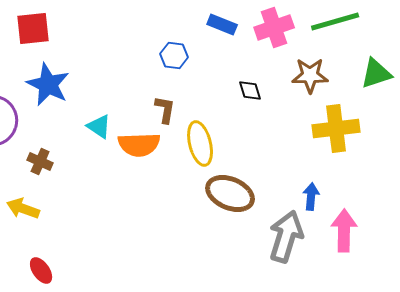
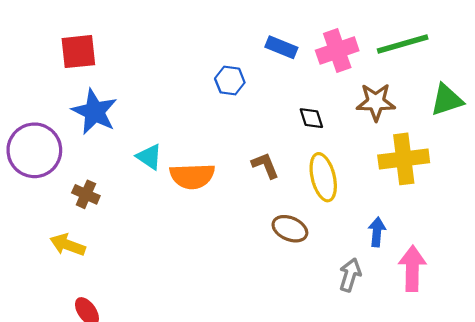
brown L-shape: (165, 110) -> (265, 165), moved, turned -32
yellow ellipse: (200, 144) -> (323, 177), moved
brown ellipse: (230, 194) -> (290, 229), size x0.7
gray arrow: (286, 236) -> (350, 275), size x0.6

